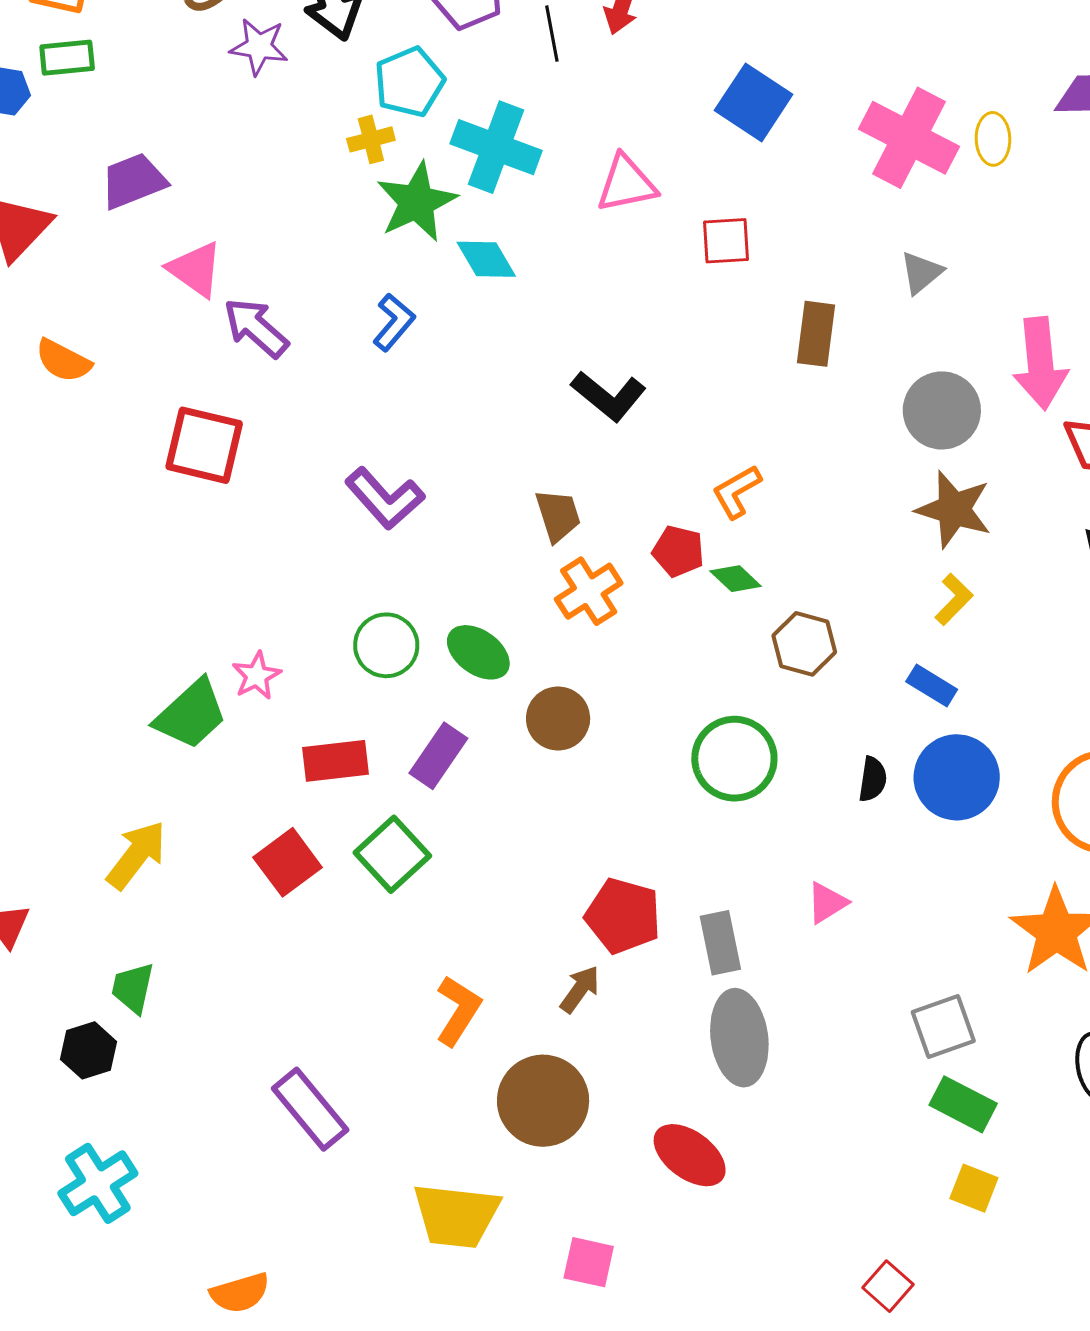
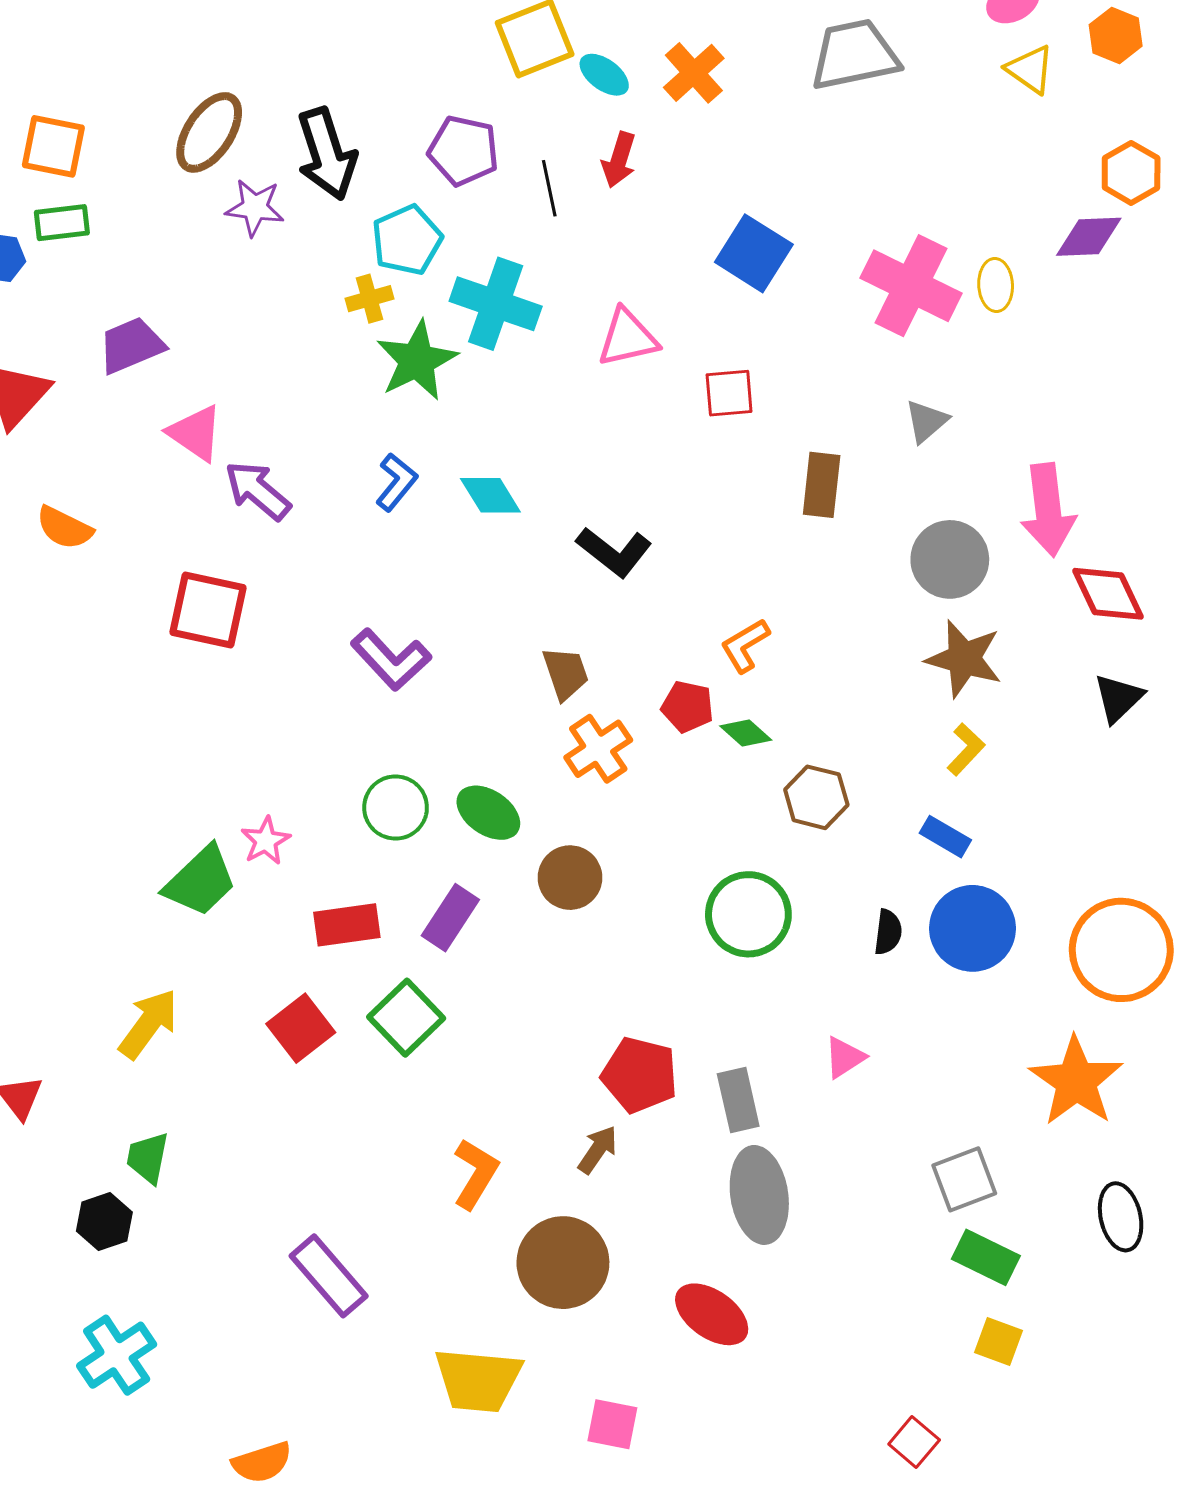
cyan diamond: (486, 259) -> (490, 495), moved

